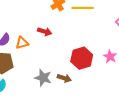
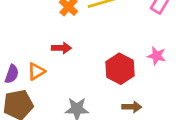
brown arrow: (64, 78) -> (132, 107), moved

